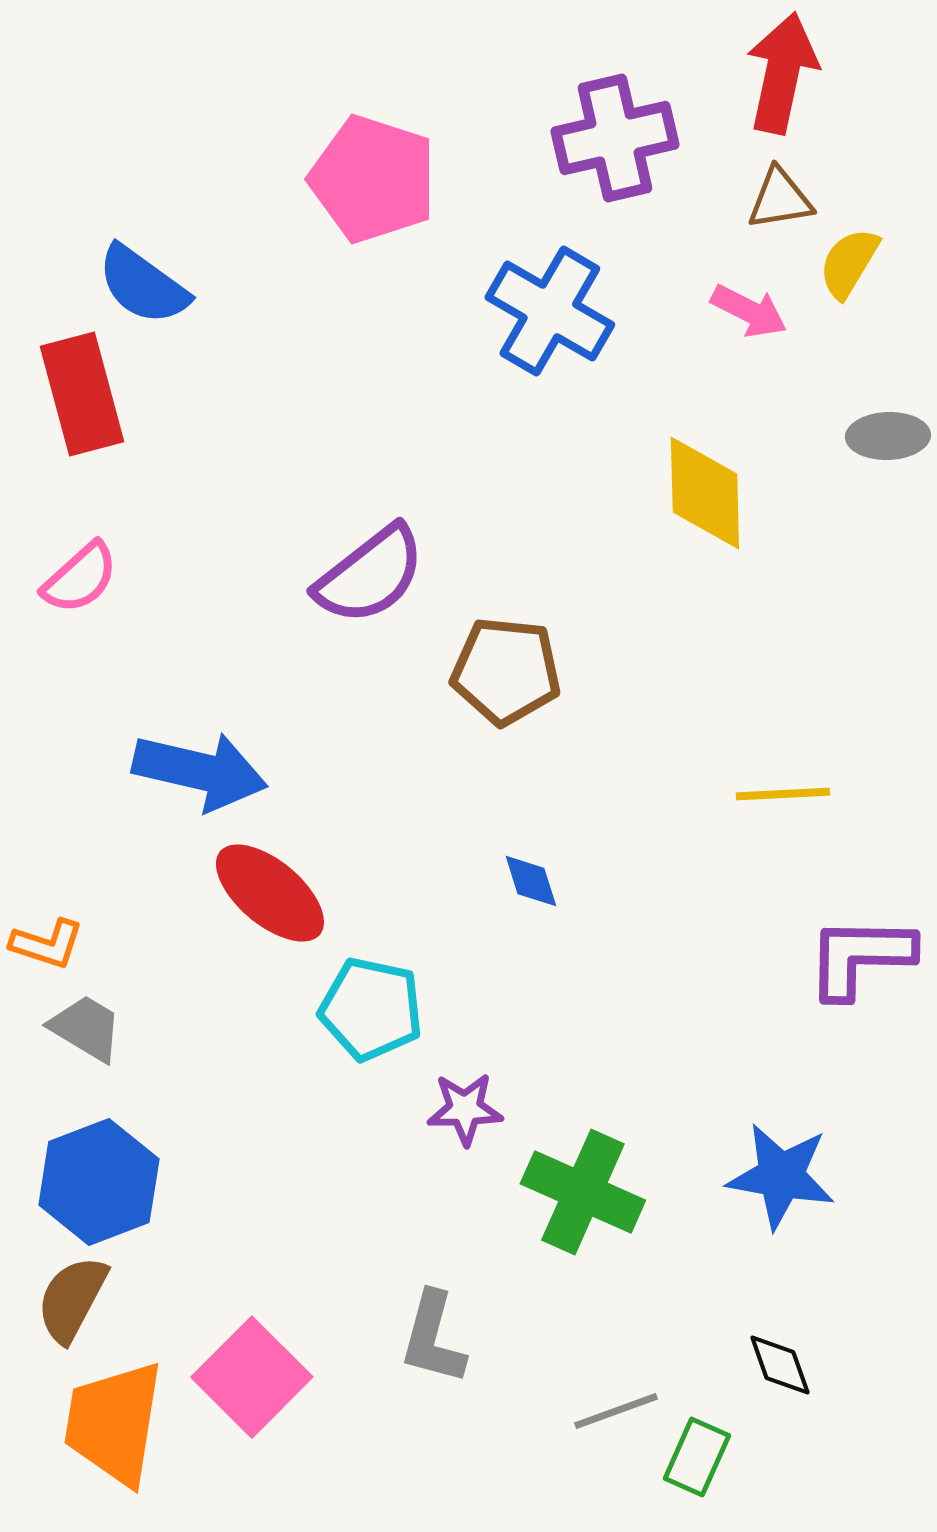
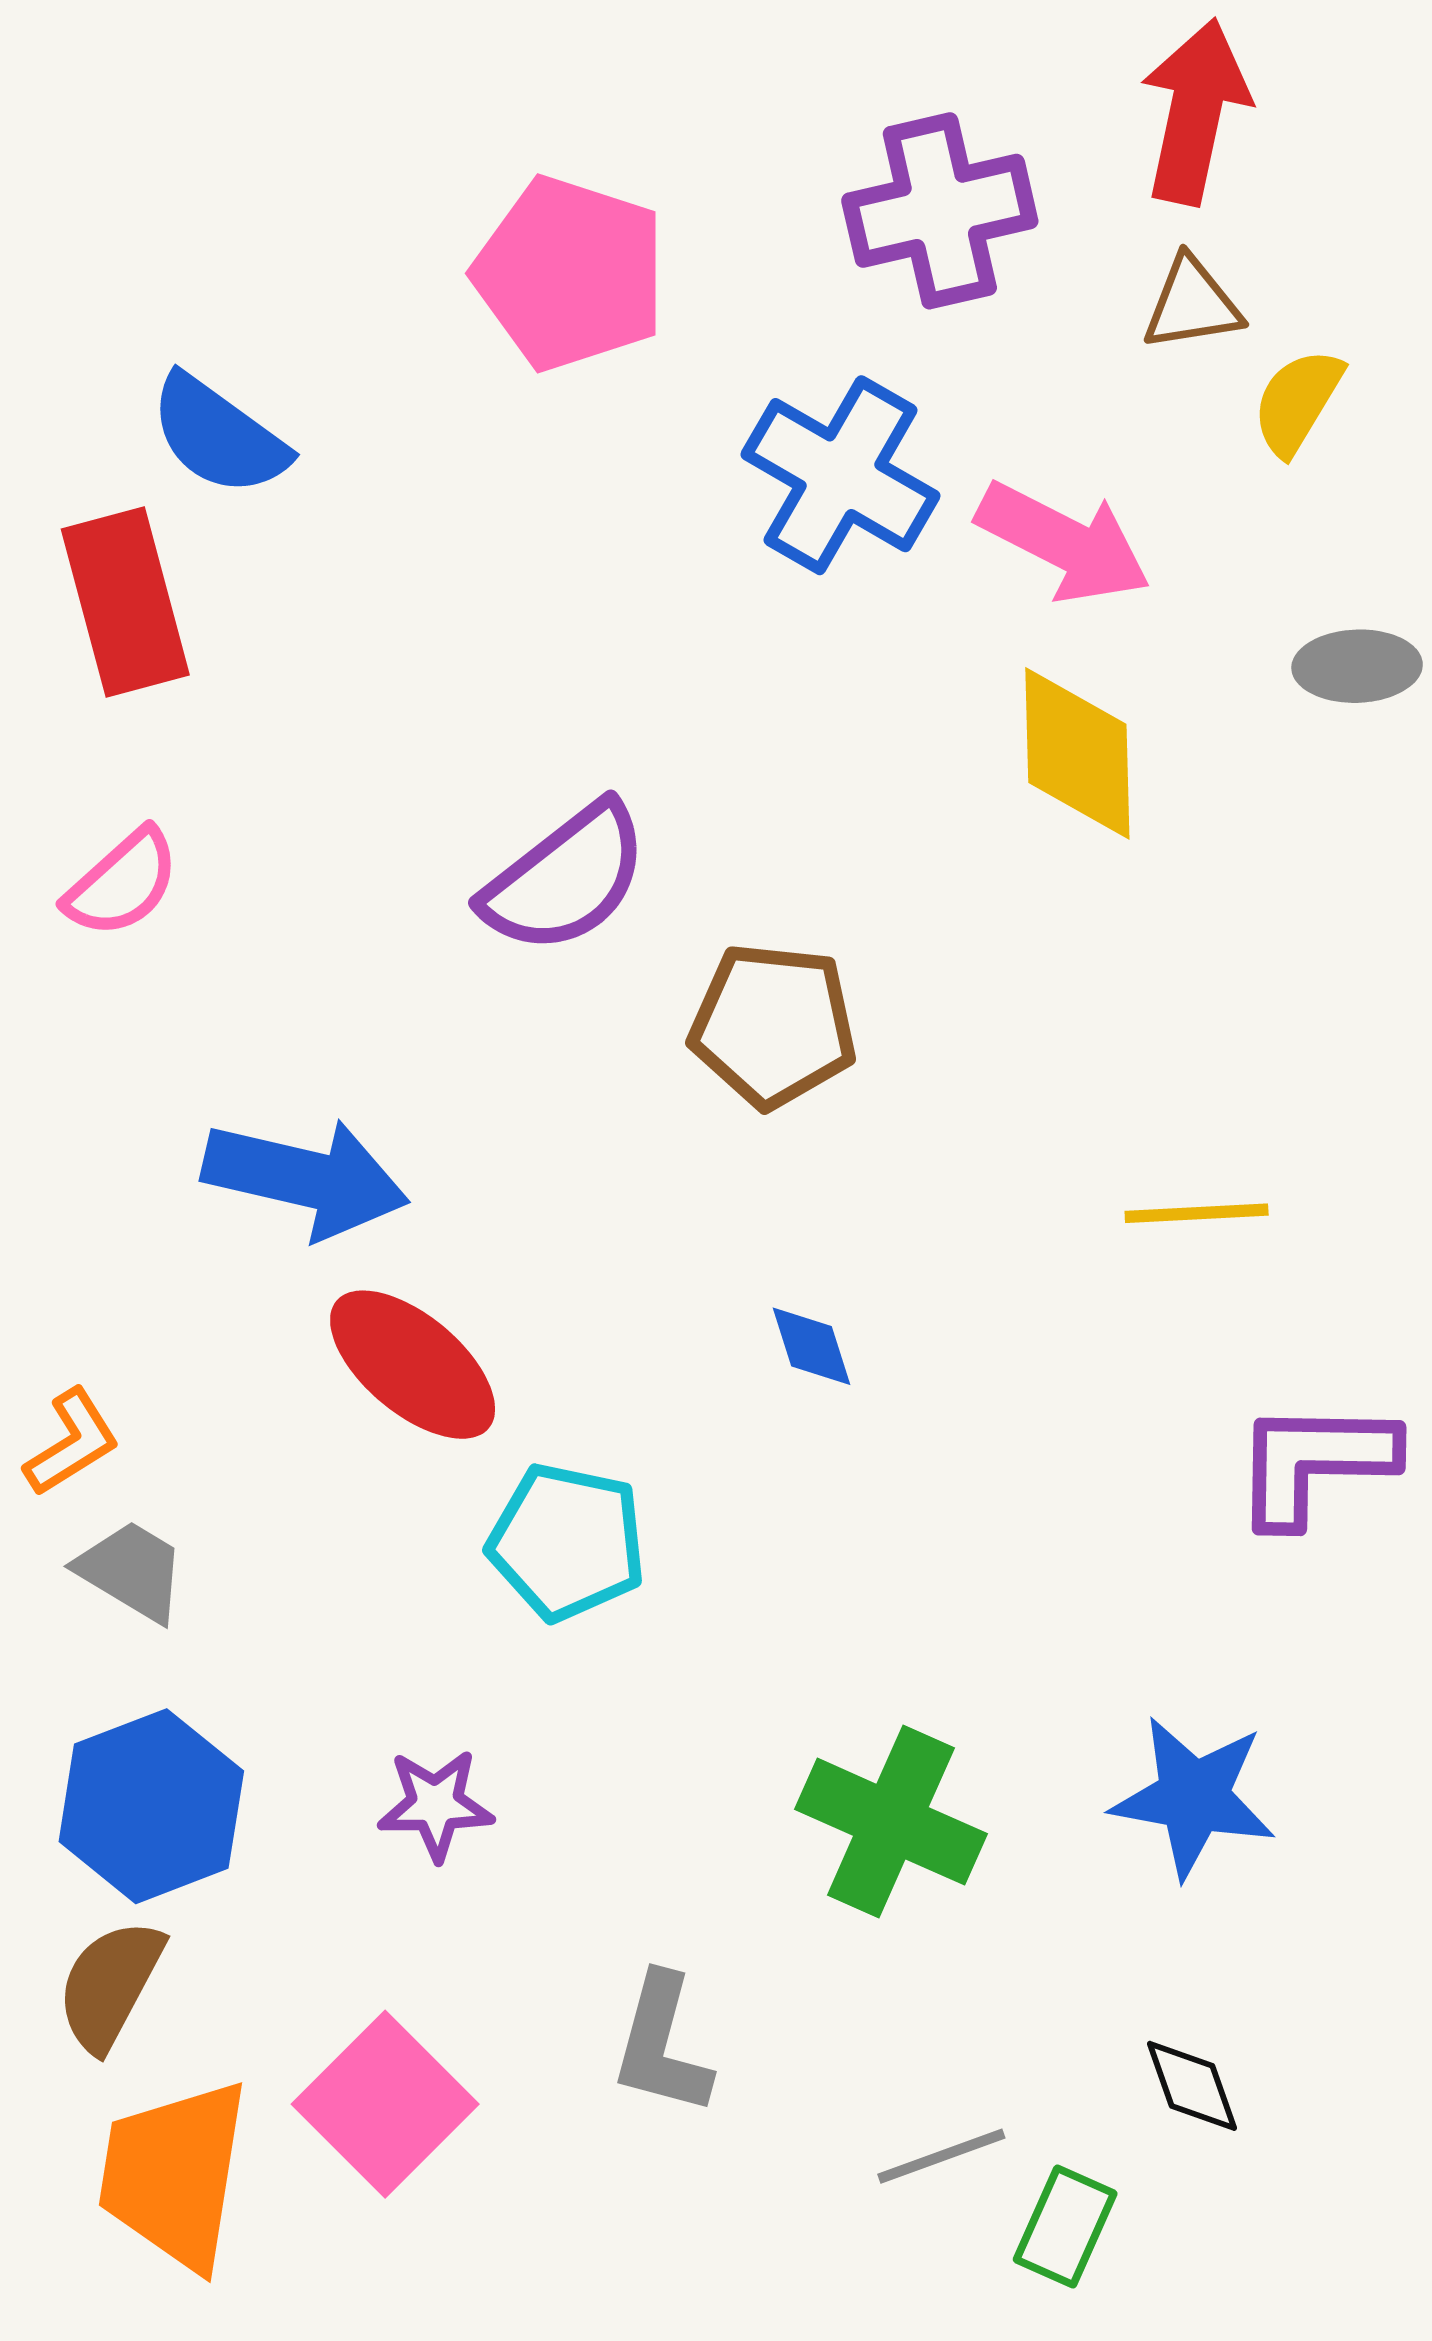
pink arrow: (749, 311) -> (1064, 542), moved, size x1.5
orange L-shape: (47, 944) -> (72, 1443), turned -50
purple star: (465, 1109) -> (436, 1805), moved

